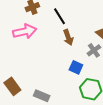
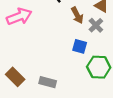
brown arrow: (68, 37) -> (77, 15), moved

